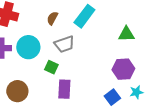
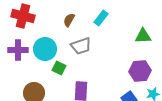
cyan rectangle: (84, 16) -> (101, 18), size x0.7
green square: (51, 67) -> (59, 68), moved

